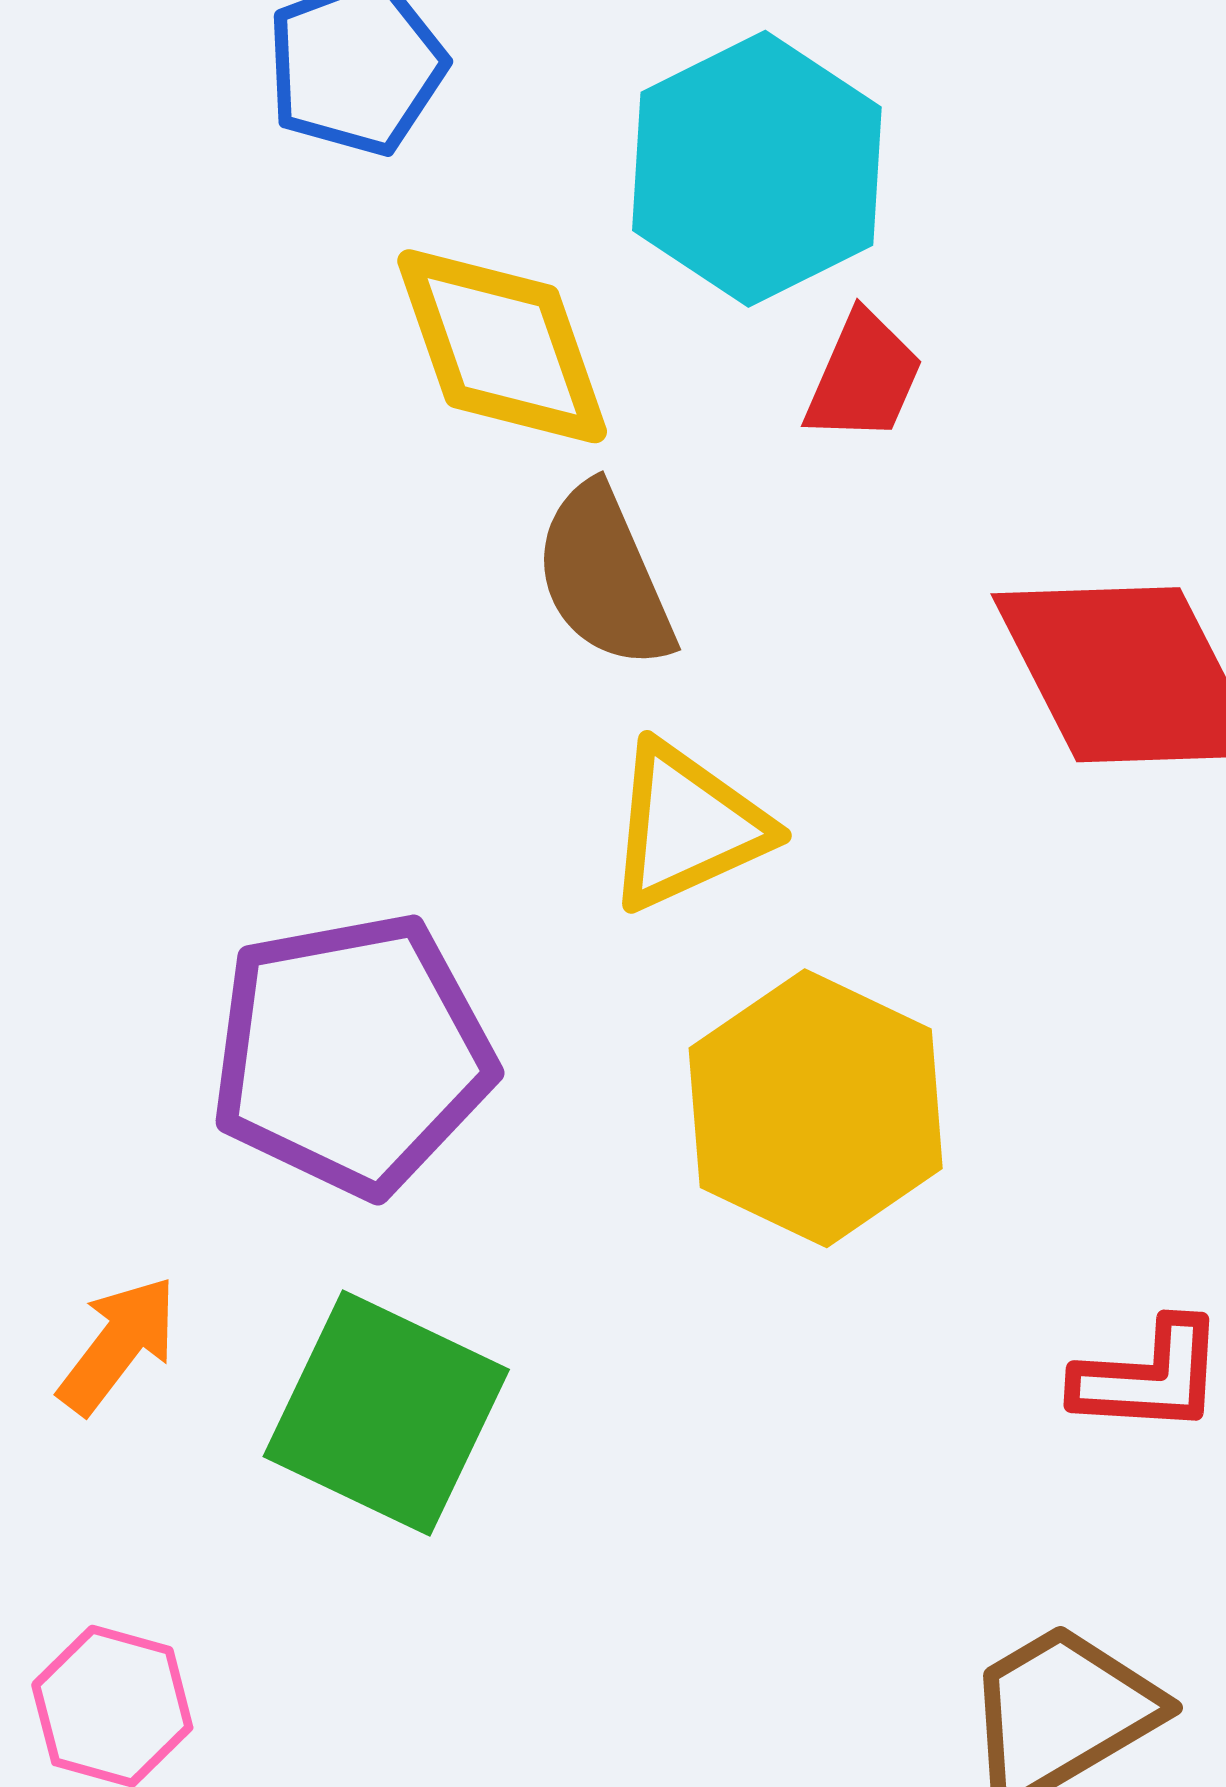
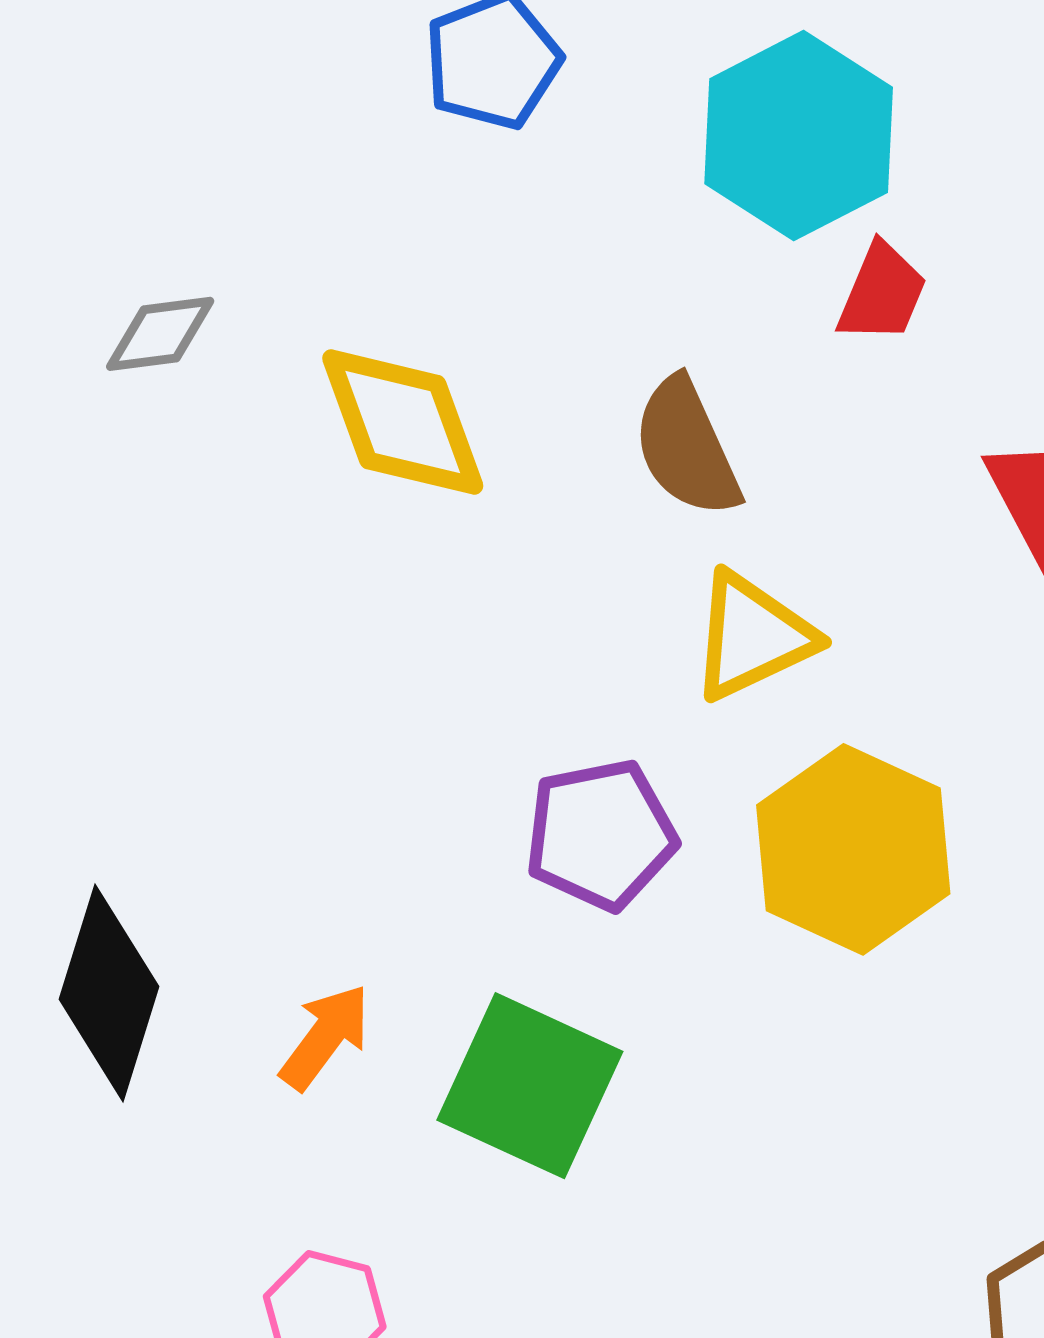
yellow diamond: (502, 346) -> (403, 422), moved
purple pentagon: (352, 1054) -> (601, 835), moved, size x0.7

